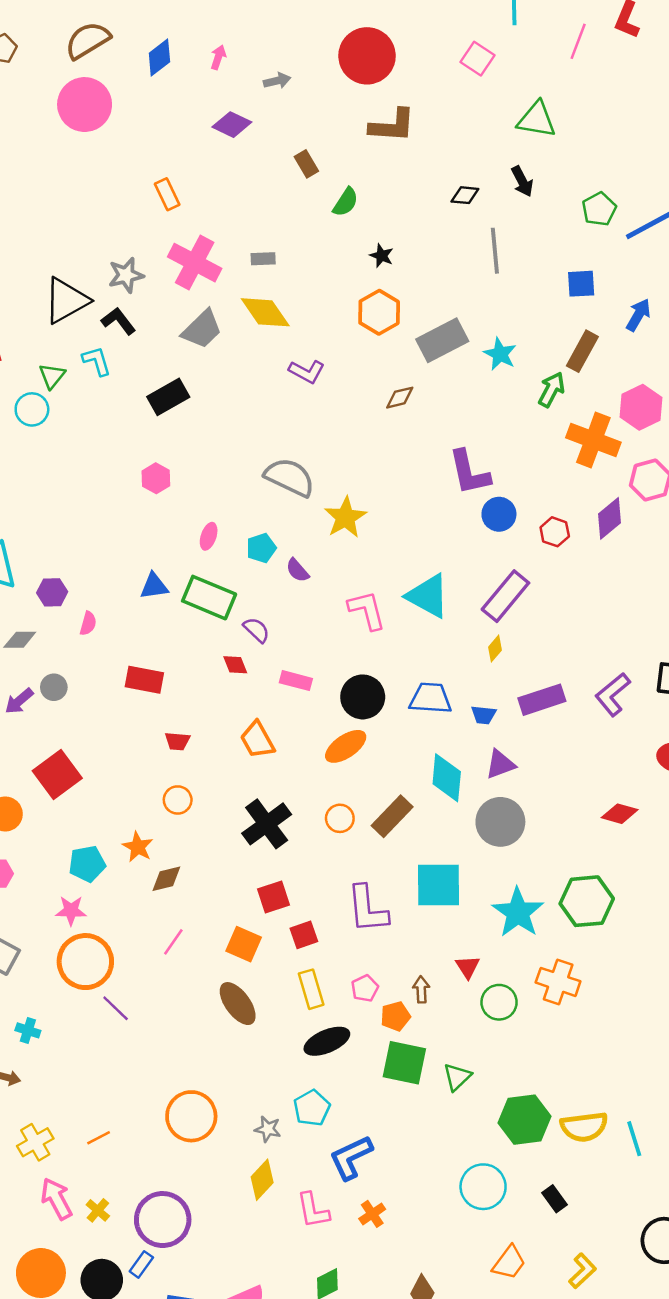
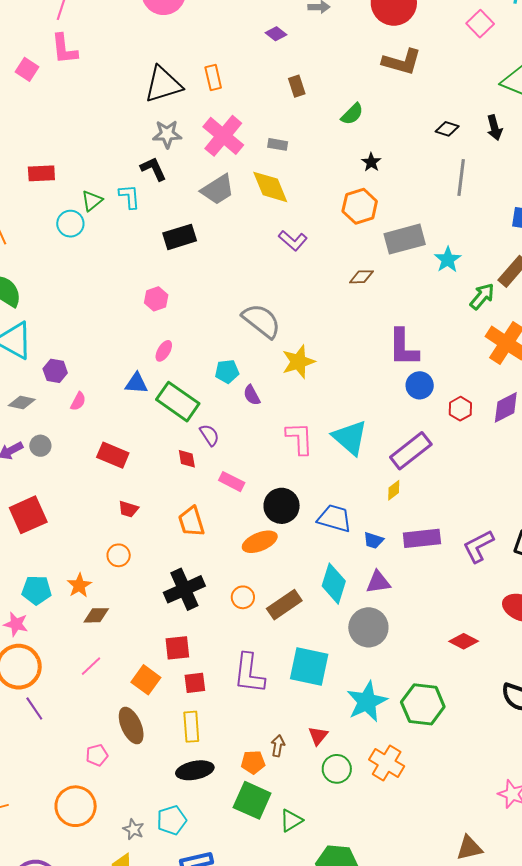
purple diamond: (232, 125) -> (276, 34), size x0.7
brown rectangle: (306, 164) -> (297, 86), moved
black triangle: (66, 301) -> (163, 84), moved
pink ellipse: (209, 536) -> (164, 351), moved
pink pentagon: (365, 988) -> (97, 755), moved

